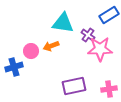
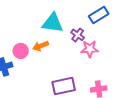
pink star: (100, 49) -> (90, 49), size x0.7

